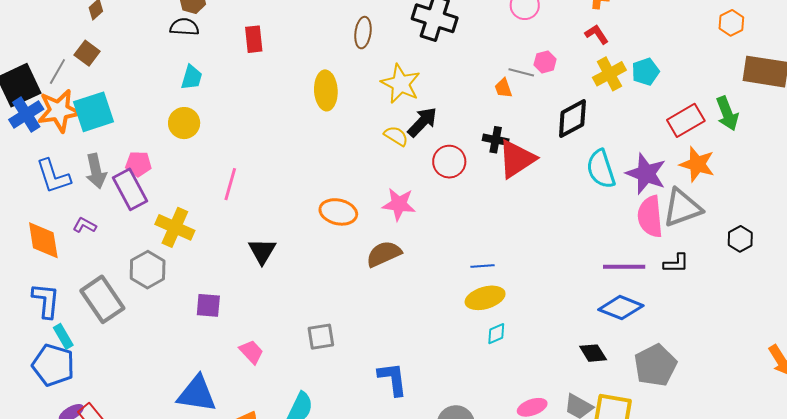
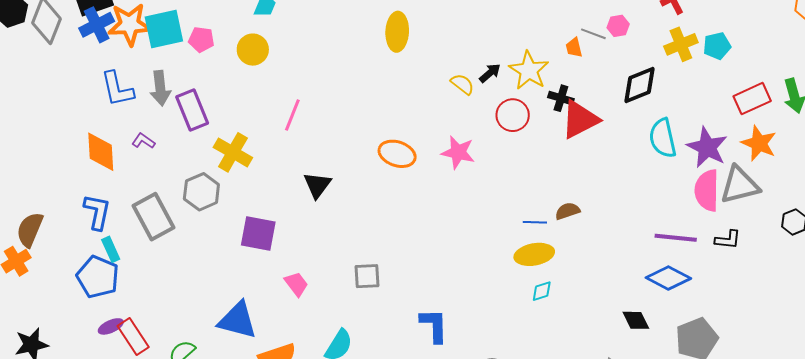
yellow star: (401, 84) -> (529, 70), moved
black arrow: (422, 122) -> (490, 73), size x0.7
pink pentagon: (138, 164) -> (201, 40), moved
brown semicircle: (384, 254) -> (568, 211), moved, size x0.7
purple square: (208, 305) -> (258, 233), size x1.4

